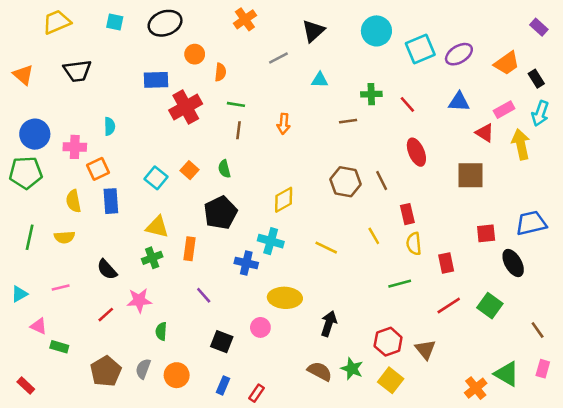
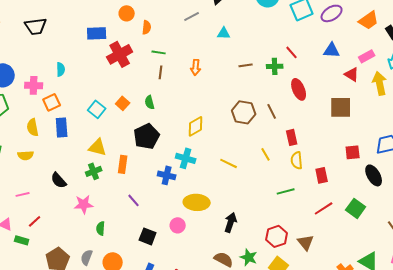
green cross: (371, 94) -> (275, 66), moved
red line: (106, 315) -> (35, 221), moved

